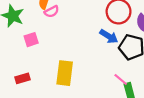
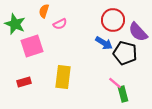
pink semicircle: (52, 12) -> (60, 24), moved
pink square: (31, 40) -> (32, 46), size x1.6

